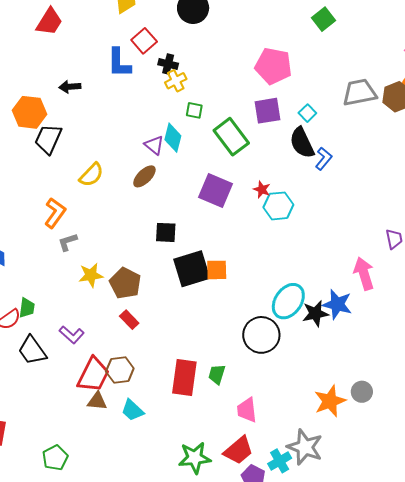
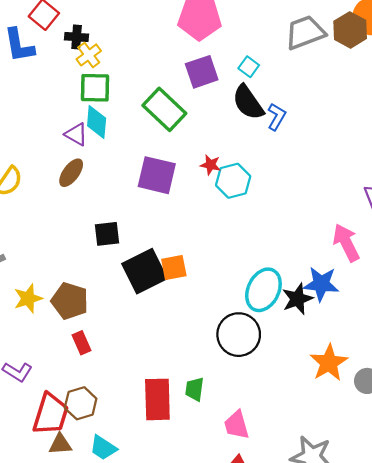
green square: (194, 110) -> (95, 88), moved, size x1.6
red rectangle: (129, 320) -> (82, 343), turned 30
orange star: (330, 401) -> (329, 363), moved

